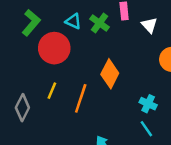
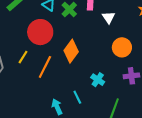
red circle: (54, 48) -> (40, 32), moved
cyan line: (146, 129) -> (77, 97), moved

